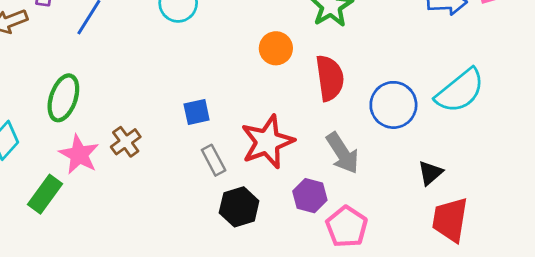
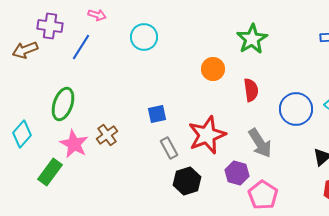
red semicircle: (330, 78) -> (251, 90), size x0.7

